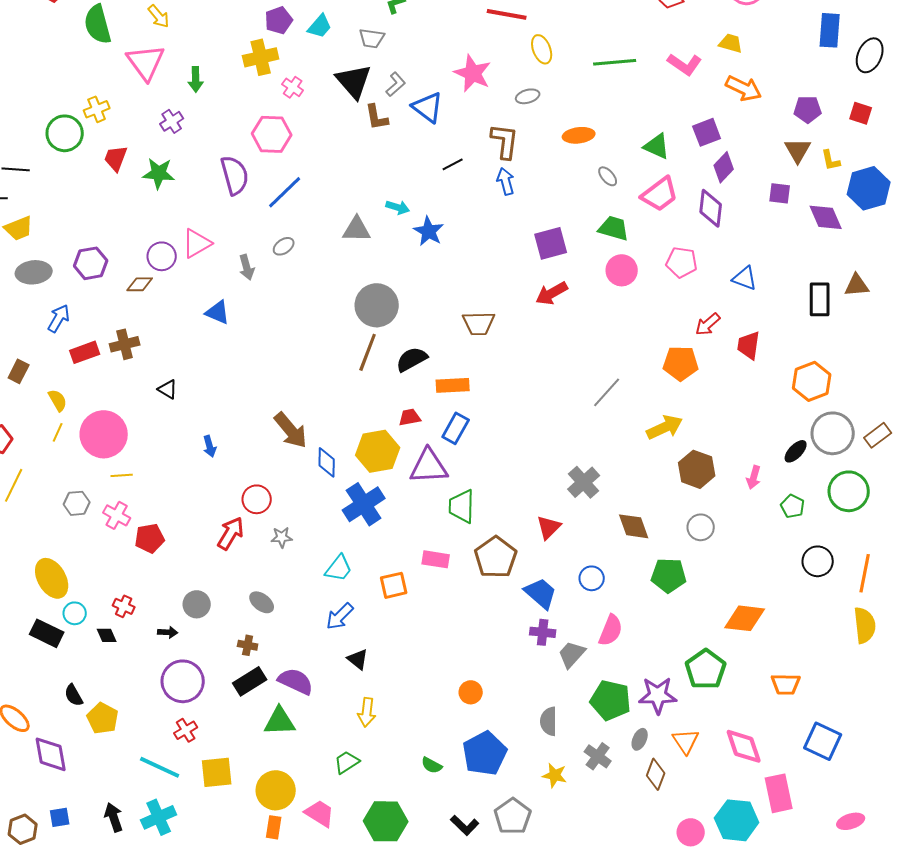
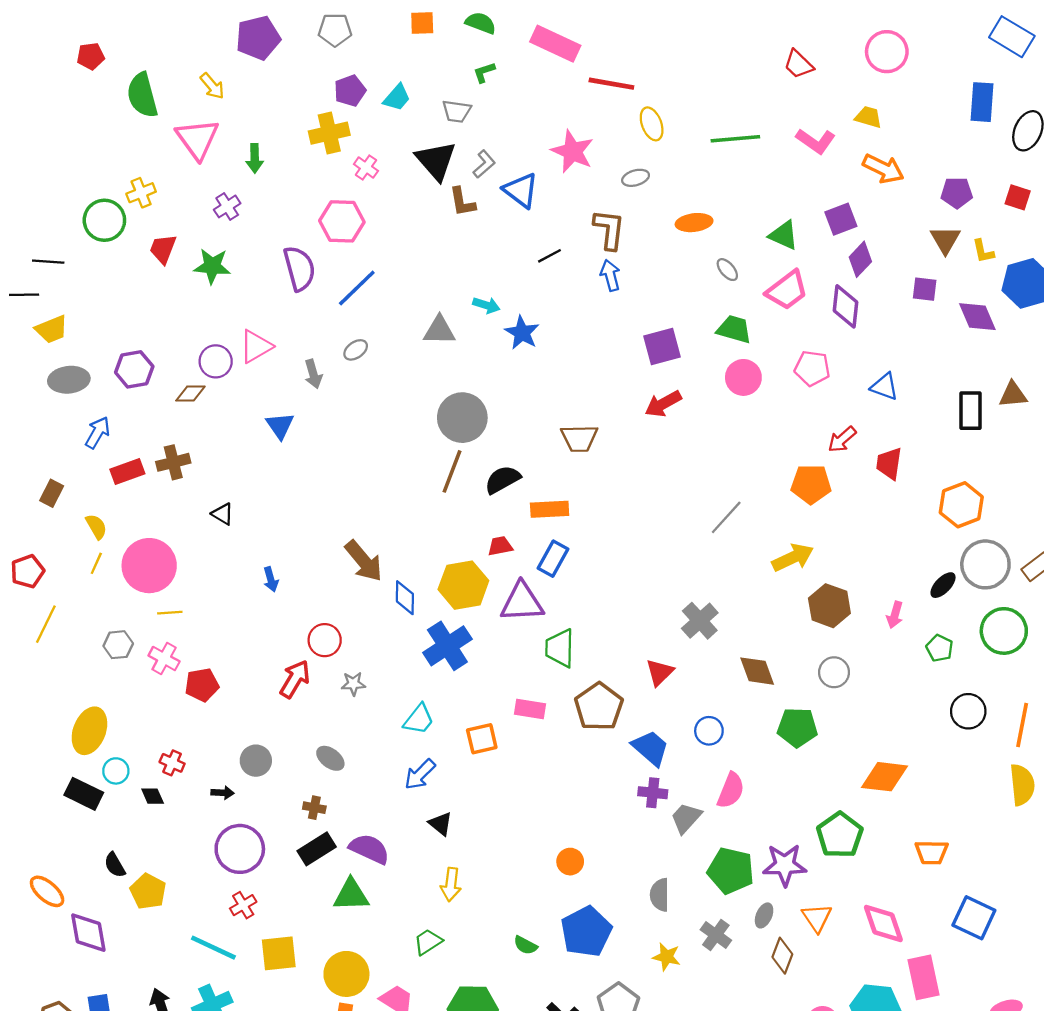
blue triangle: (218, 312) -> (280, 426), turned 32
yellow ellipse: (52, 578) -> (89, 731), turned 51

